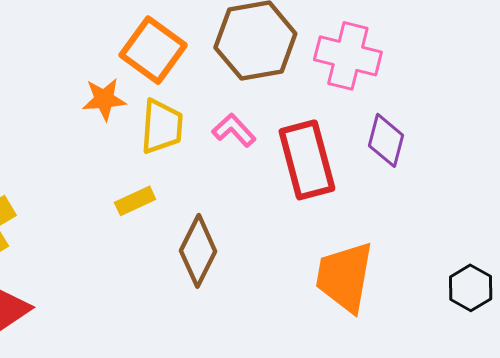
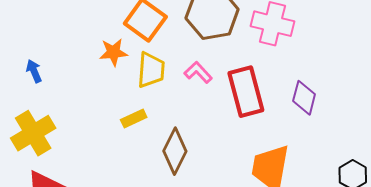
purple diamond: (386, 140) -> (304, 98), moved

